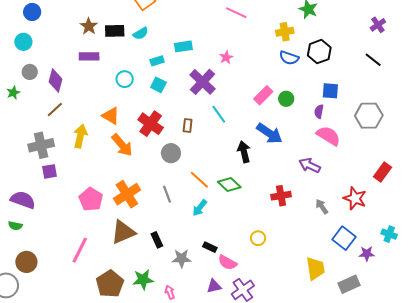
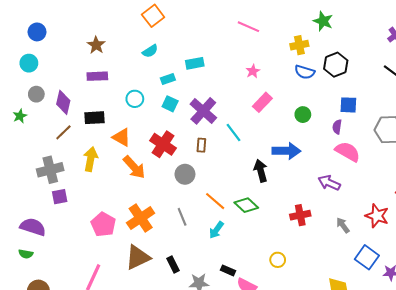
black rectangle: (115, 31) -> (94, 118), moved
pink star: (226, 57) -> (253, 71), moved
purple cross: (203, 82) -> (203, 111), moved
pink rectangle: (263, 95) -> (262, 102), moved
blue arrow: (269, 133) -> (286, 151), turned -32

